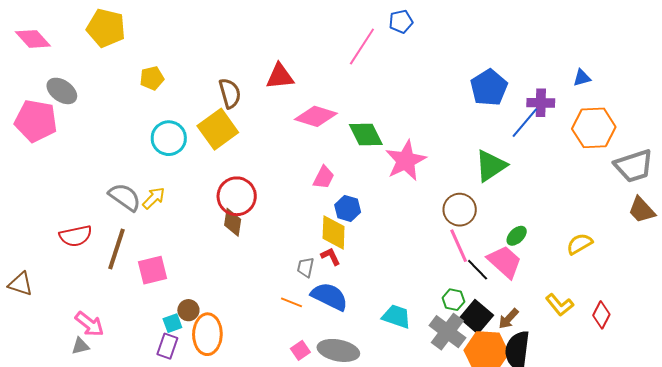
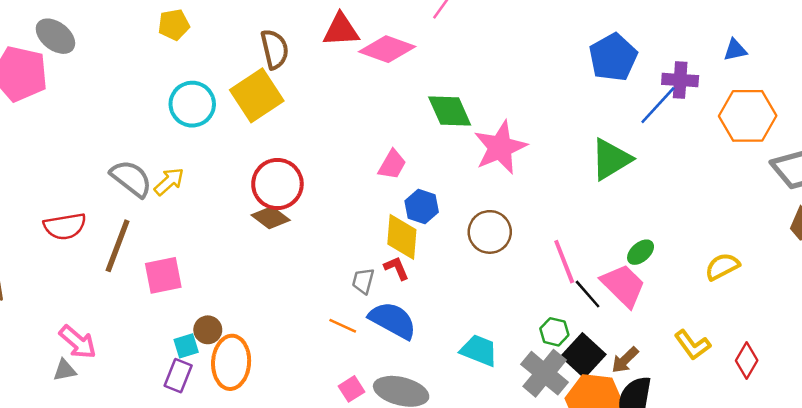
pink diamond: (316, 116) -> (387, 49), moved
brown circle: (460, 210) -> (490, 232), moved
brown diamond: (233, 222) -> (271, 218), turned -64

